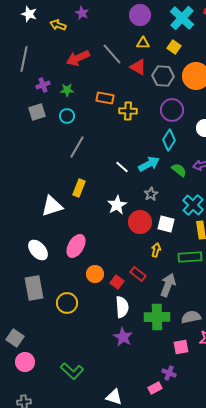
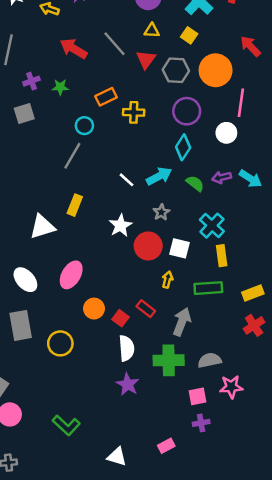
red arrow: (78, 58) -> (74, 49), turned 55
red triangle: (138, 67) -> (146, 59), turned 36
orange rectangle: (105, 98) -> (106, 97), turned -36
cyan circle: (67, 116) -> (84, 126), moved
purple cross: (169, 373) -> (201, 423), moved, turned -32

